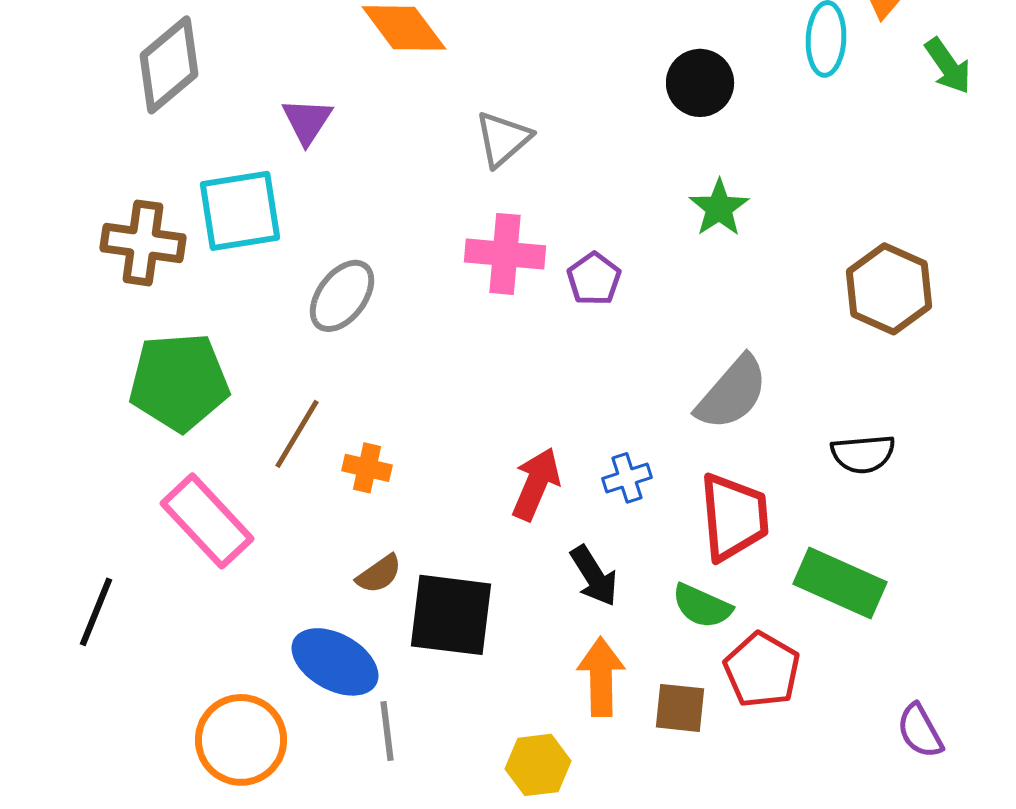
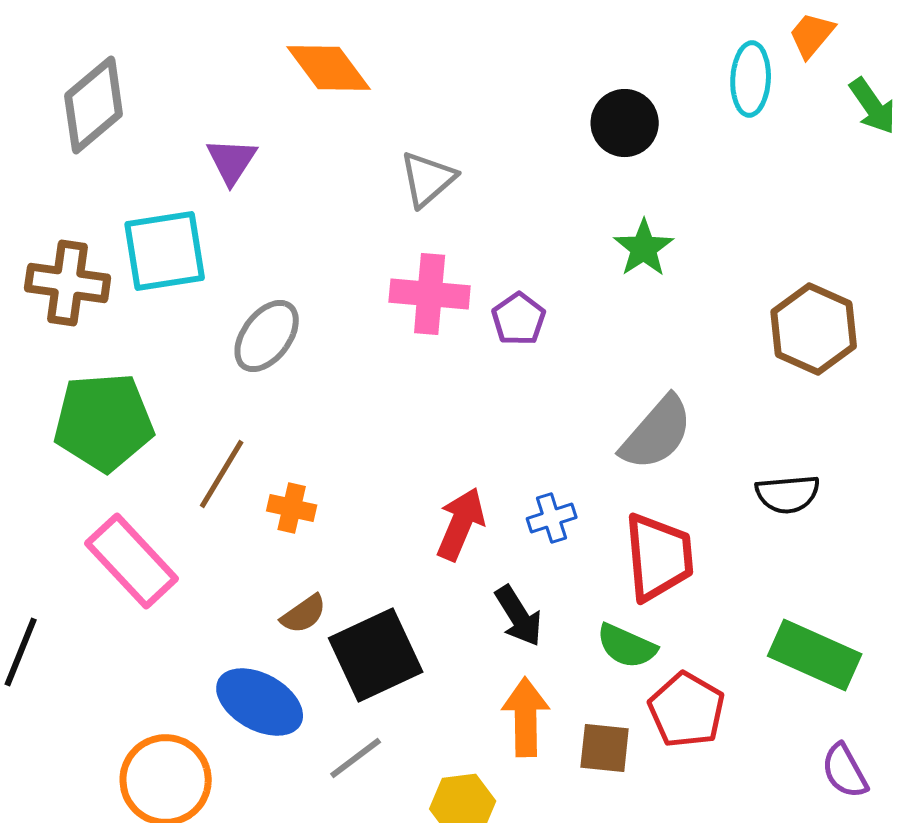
green rectangle: (840, 583) -> (815, 655), moved
black square: (451, 615) -> (376, 655), turned -32
gray line: (387, 731) -> (356, 758), moved, turned 60

